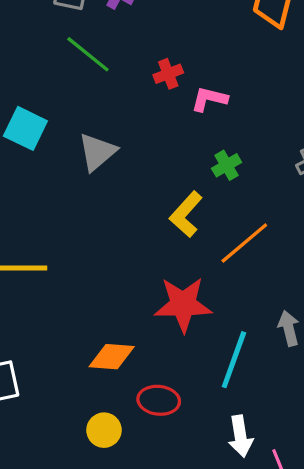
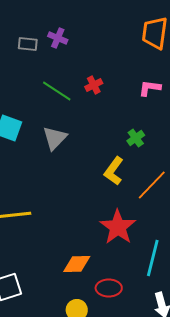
green line: (88, 54) -> (57, 91), moved
pink L-shape: (209, 99) -> (150, 88), moved
red star: (183, 304) -> (118, 227), turned -30

